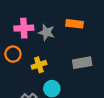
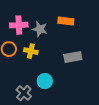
yellow cross: (39, 65) -> (31, 51), moved, turned 32

